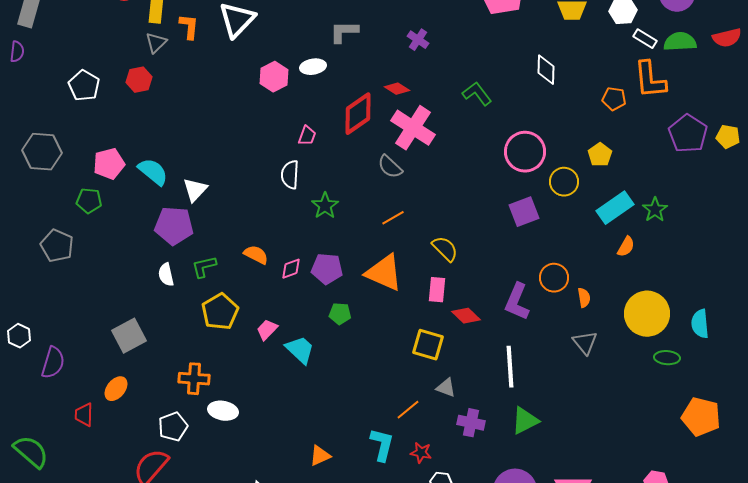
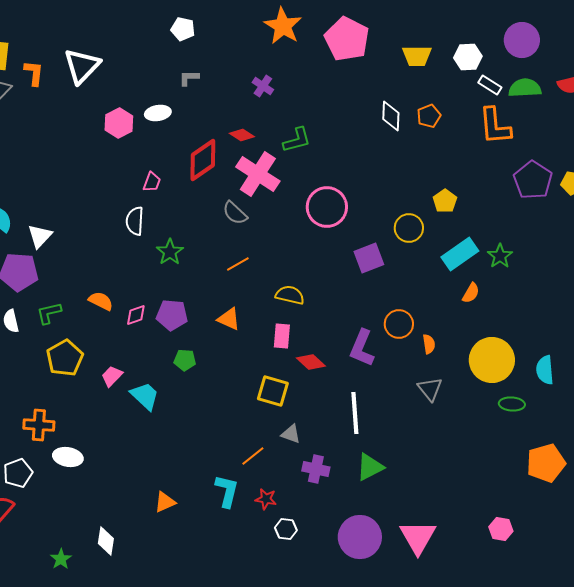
gray L-shape: (344, 32) -> (189, 78), size x0.7
green L-shape: (477, 94) -> (297, 140), moved, turned 112
orange pentagon: (614, 99) -> (429, 116), moved, turned -30
pink circle: (525, 152) -> (327, 207), moved
yellow semicircle: (445, 249) -> (290, 295), turned -32
orange triangle: (384, 273) -> (229, 319), size x0.6
orange pentagon: (701, 417) -> (546, 463), turned -30

